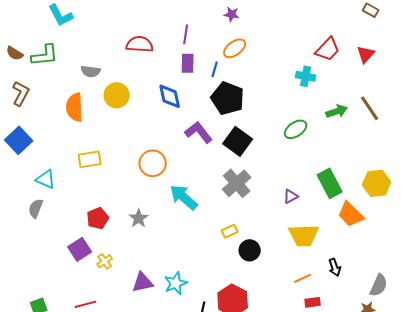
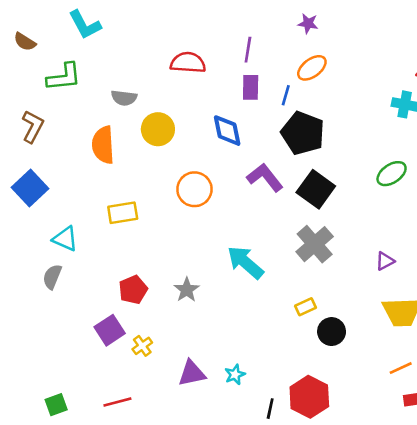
brown semicircle: (15, 53) -> (25, 42), moved
orange circle: (153, 163) -> (194, 189), moved
cyan star: (176, 283) -> (235, 375), size x0.7

